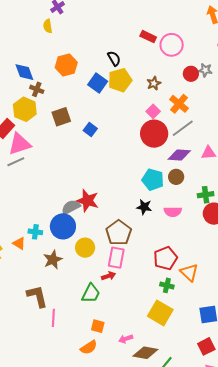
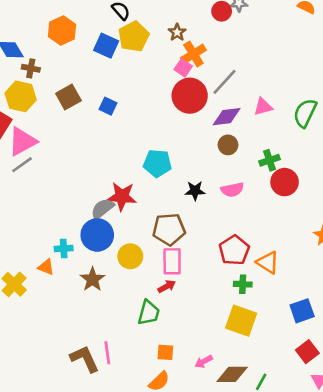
orange cross: (179, 104) -> (193, 54), moved, turned 30
cyan pentagon: (153, 180) -> (157, 163), moved
brown pentagon: (119, 233) -> (169, 229), turned -30
brown L-shape: (37, 296) -> (85, 359), moved

